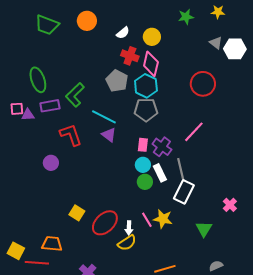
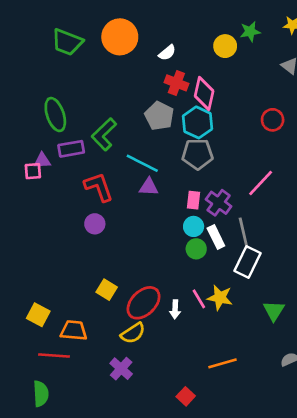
orange circle: (87, 21) -> (120, 37), size x1.4
yellow circle: (152, 37) -> (225, 46), moved
red circle: (203, 84) -> (273, 120), size x0.7
pink square: (17, 109) -> (33, 171), moved
purple triangle: (109, 135) -> (149, 187), turned -35
purple circle: (51, 163) -> (95, 224), moved
yellow semicircle: (127, 243) -> (133, 333), moved
yellow square: (16, 251) -> (38, 315), moved

